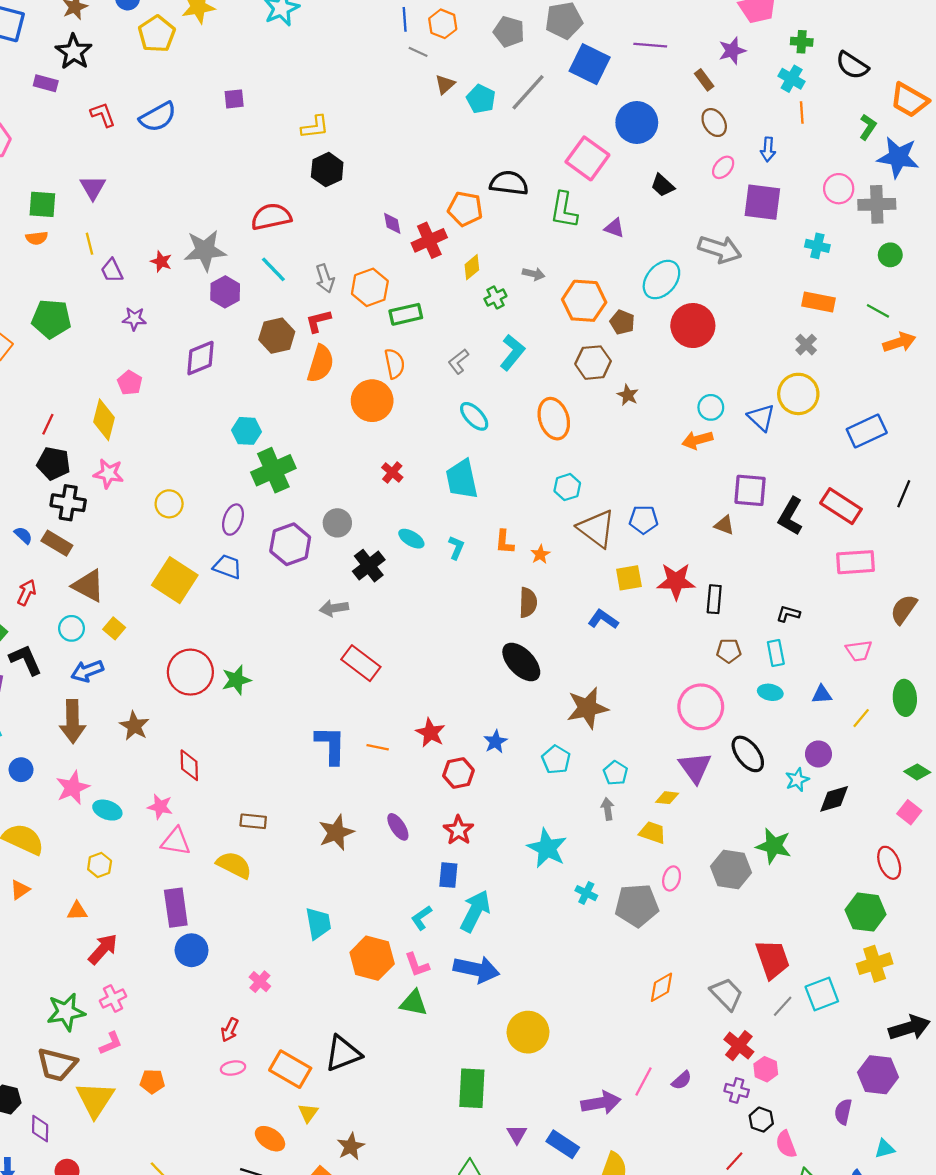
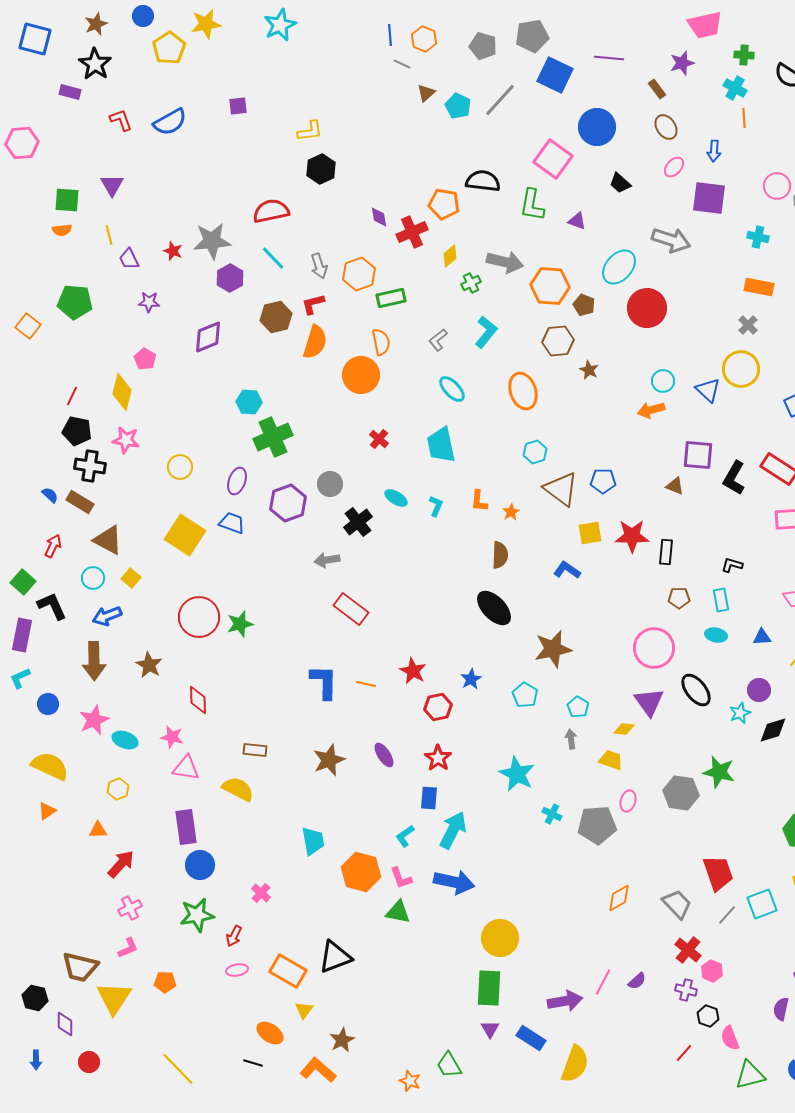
gray arrow: (534, 274) -> (505, 262), size x1.8
green star: (66, 1012) -> (197, 915), moved
green rectangle: (472, 1088) -> (489, 988), moved

